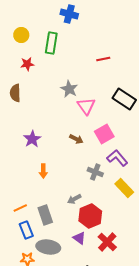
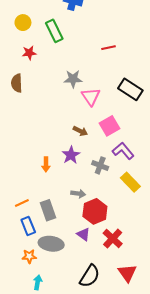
green rectangle: (51, 43) -> (54, 31), turned -35
gray star: (69, 89) -> (73, 79), turned -30
purple star: (32, 139) -> (71, 155), moved
gray arrow: (74, 199) -> (78, 194), turned -144

